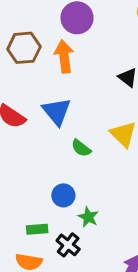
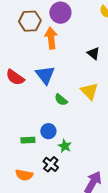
brown hexagon: (24, 48) -> (30, 21), moved
green rectangle: (37, 229) -> (28, 140), moved

